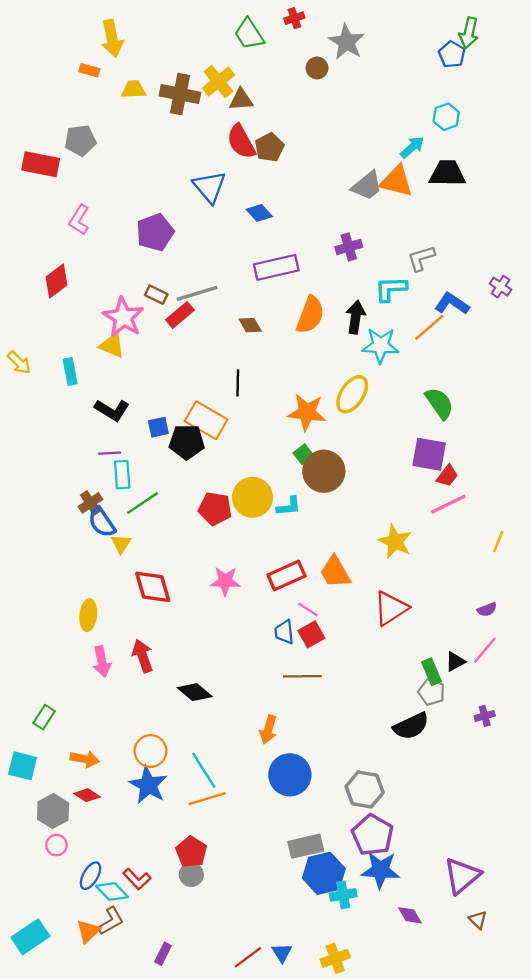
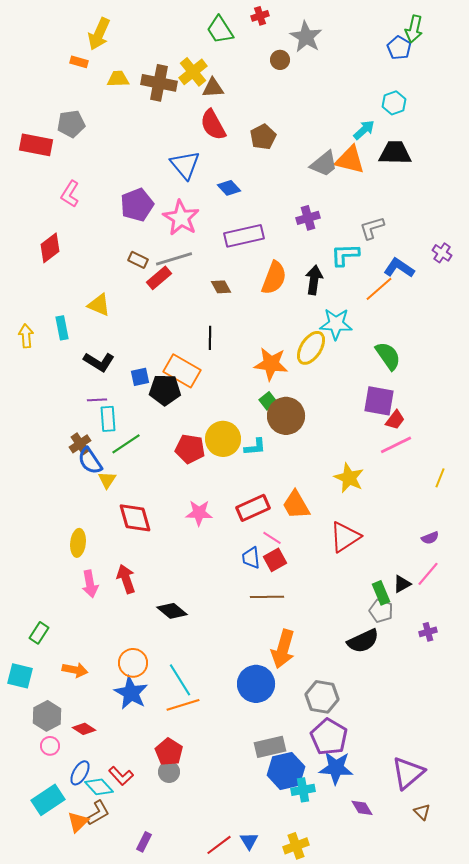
yellow arrow: (112, 39) -> (99, 34), turned 36
brown pentagon: (269, 147) -> (263, 137), moved
pink star: (123, 317) -> (181, 218), moved
cyan star: (380, 345) -> (336, 324), moved
yellow arrow: (19, 362) -> (26, 336), moved, turned -140
orange arrow: (268, 730) -> (283, 649), moved, size x1.5
red diamond: (87, 795) -> (84, 729), moved
cyan rectangle: (30, 937) -> (48, 800), moved

